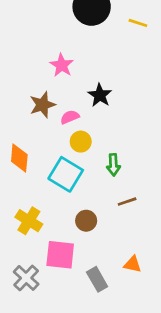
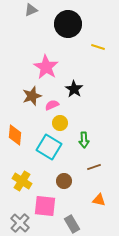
yellow line: (138, 23) -> (98, 47), moved
pink star: (62, 65) -> (46, 67), size x1.4
orange triangle: (132, 264) -> (99, 200), moved

